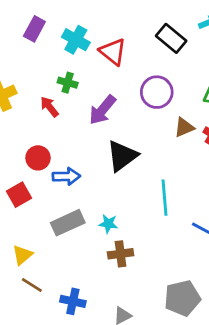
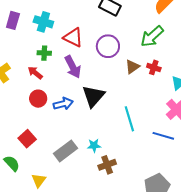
red triangle: (113, 52) -> (73, 37), moved
purple arrow: (102, 110) -> (73, 67), turned -55
red circle: (38, 158) -> (38, 99), moved
blue arrow: (66, 176) -> (63, 104), moved

